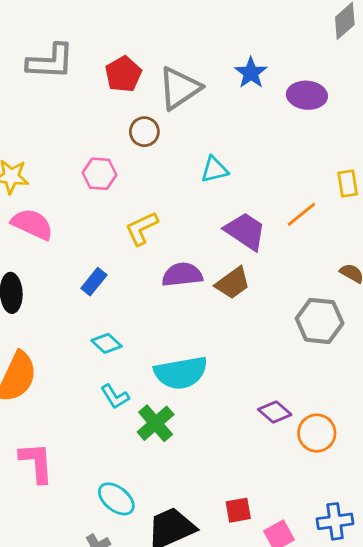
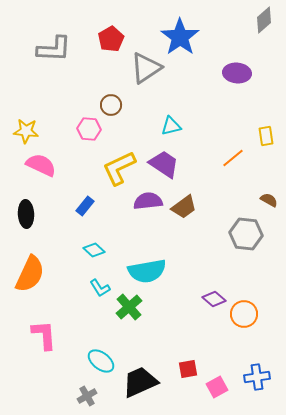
blue star: (251, 73) -> (180, 37), moved, size x1.6
red pentagon: (123, 74) -> (111, 39), moved
brown circle: (144, 132) -> (111, 105), moved
yellow L-shape: (142, 228) -> (119, 168), size x1.4
purple trapezoid: (245, 231) -> (164, 164), moved

